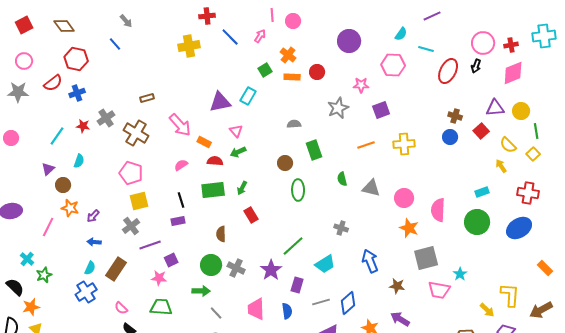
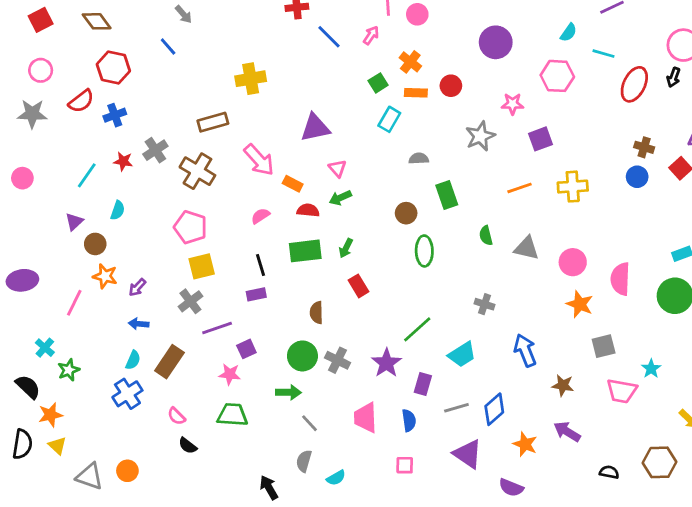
yellow cross: (189, 46) -> (251, 79), moved
cyan rectangle: (248, 96) -> (389, 119), moved
brown rectangle: (147, 98) -> (213, 122), size x1.5
gray square: (426, 258) -> (604, 346), size x0.7

